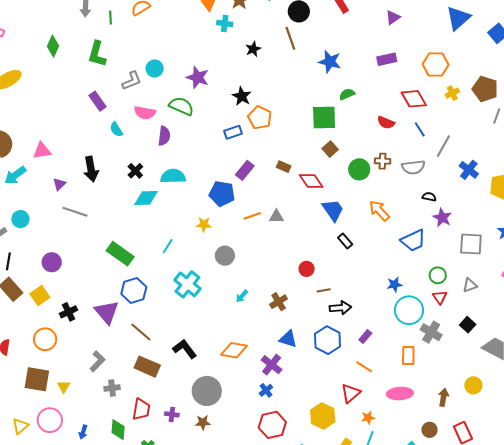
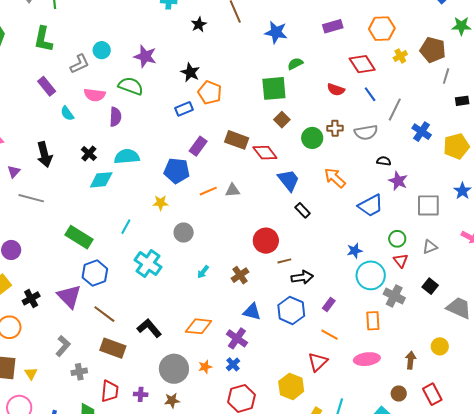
brown rectangle: (284, 167) -> (237, 140), size x1.6
red circle: (307, 269) -> (266, 241), size x1.6
orange star: (368, 418) -> (205, 367), moved

